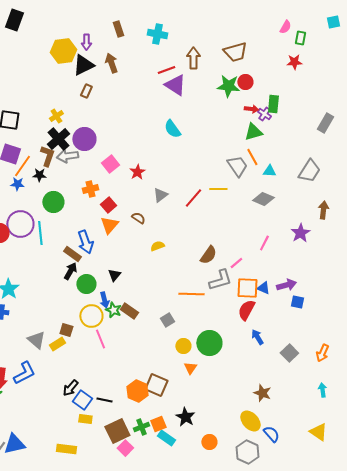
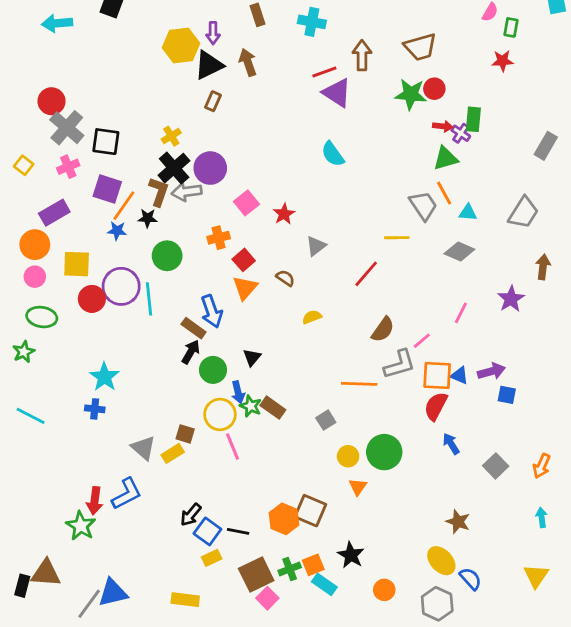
red line: (193, 198) -> (366, 274), moved
yellow rectangle: (85, 419) -> (212, 558), turned -32
yellow triangle: (318, 432) -> (536, 576), turned 30

